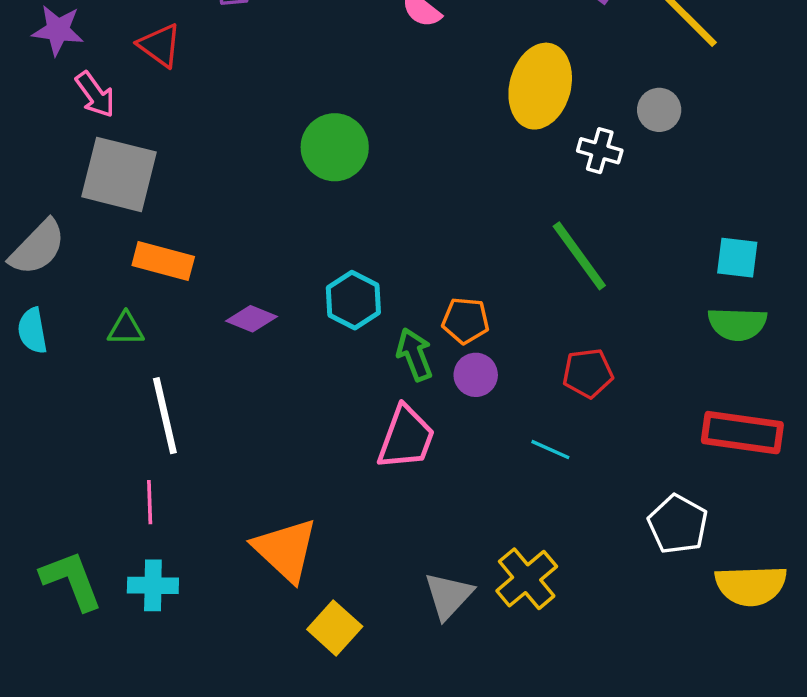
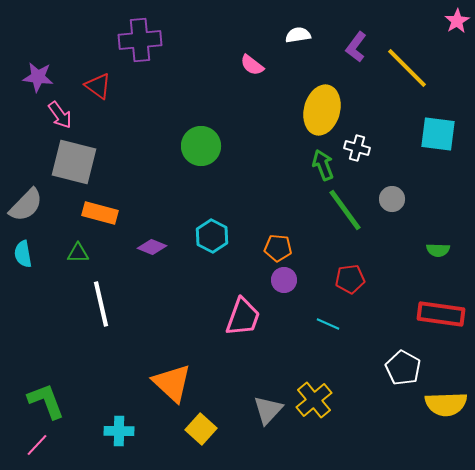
gray circle: (659, 110) -> (392, 199), moved
cyan square: (737, 258) -> (438, 134), moved, size x1.4
green semicircle: (737, 324) -> (438, 250), size x0.7
green arrow: (415, 354) -> (323, 165), moved
pink line: (150, 502) -> (37, 445), moved, turned 45
cyan cross: (153, 585) -> (119, 431), moved

